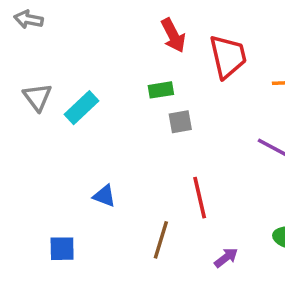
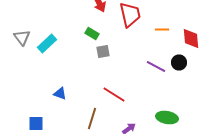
green rectangle: (161, 90) -> (92, 34), turned 40
red line: (200, 198) -> (114, 94), turned -45

